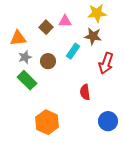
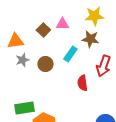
green rectangle: (27, 80) -> (24, 108), moved, turned -54
red semicircle: (85, 92) -> (82, 83), moved

